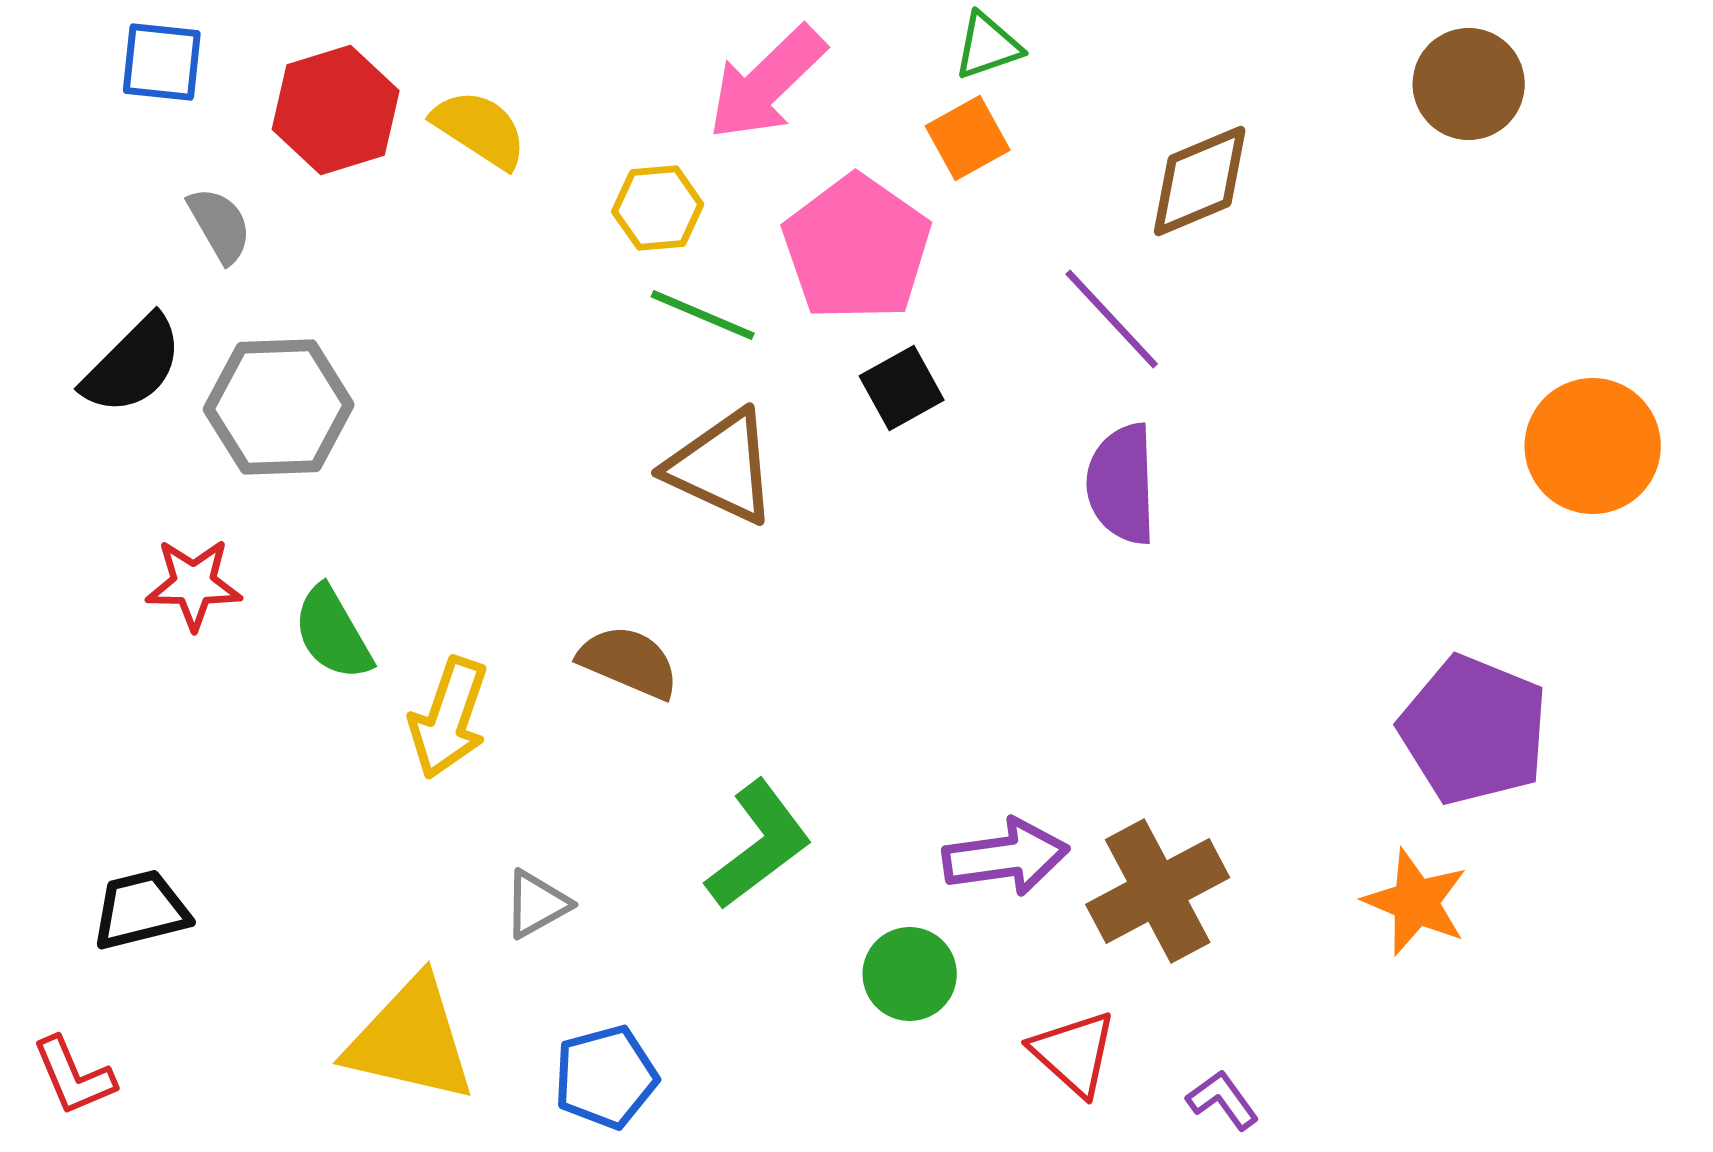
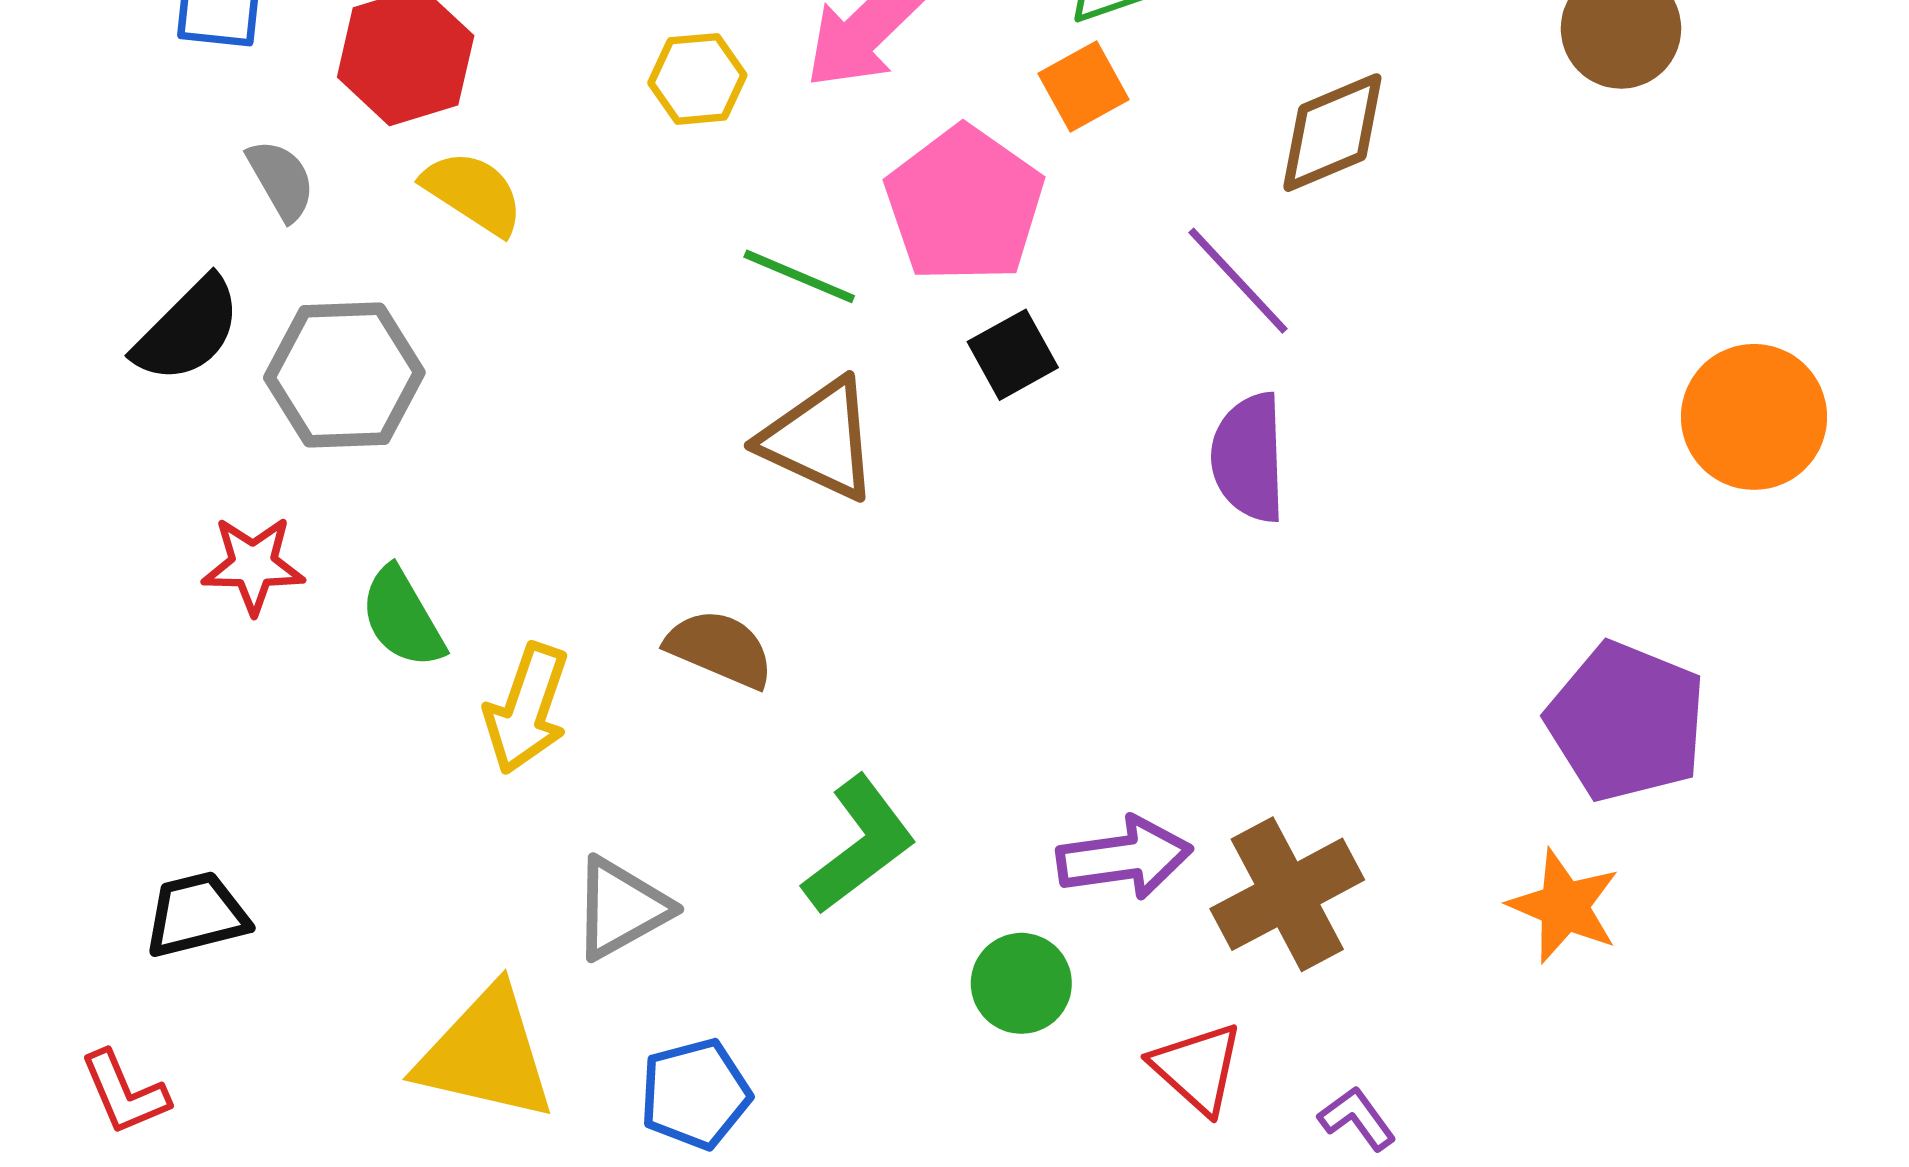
yellow semicircle: (480, 129) -> (473, 193), moved
yellow hexagon: (658, 208) -> (697, 79), moved
gray triangle: (537, 904) -> (621, 908), size x1.4

